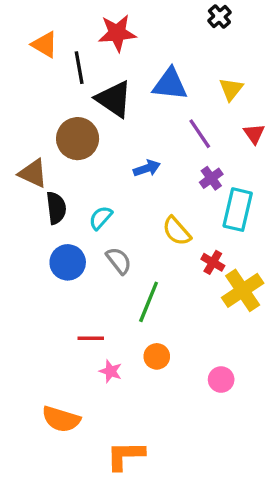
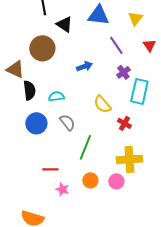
black triangle: (114, 99) -> (64, 24), size x0.7
cyan semicircle: (101, 218) -> (56, 96), turned 42
yellow cross: (243, 290) -> (129, 159), moved, turned 30
pink circle: (221, 380) -> (116, 181), moved

